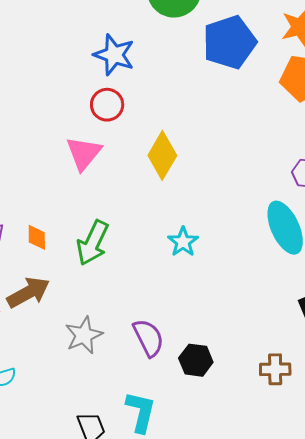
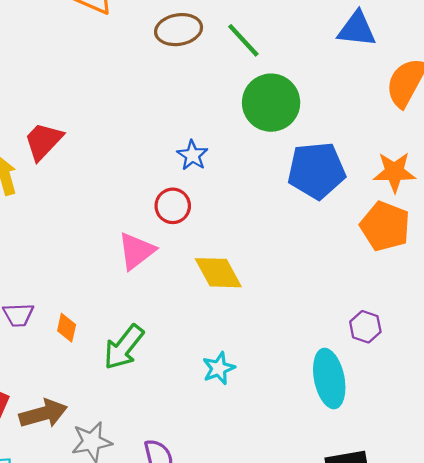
blue star: (114, 55) -> (192, 155), size x0.7
yellow diamond: (162, 155) -> (218, 273), turned -72
brown arrow: (28, 292) -> (43, 414), moved

